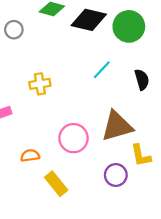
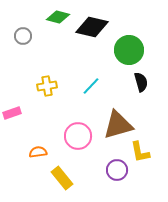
green circle: (129, 26) -> (129, 50), moved
cyan line: (102, 70) -> (91, 86), moved

